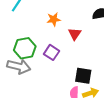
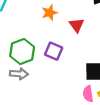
gray arrow: (19, 66) -> (19, 74), size x0.7

